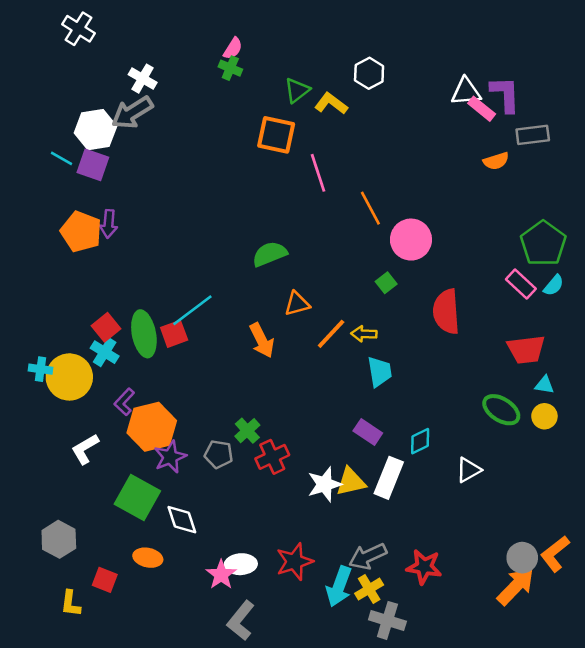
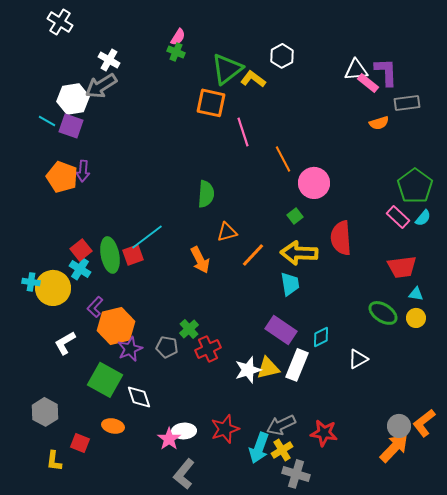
green triangle: (297, 90) -> (227, 69), size x1.6
green semicircle: (270, 254) -> (206, 194), turned 116
yellow arrow: (364, 334) -> (299, 253), moved, size x1.8
purple rectangle: (368, 432) -> (281, 330), size x1.4

